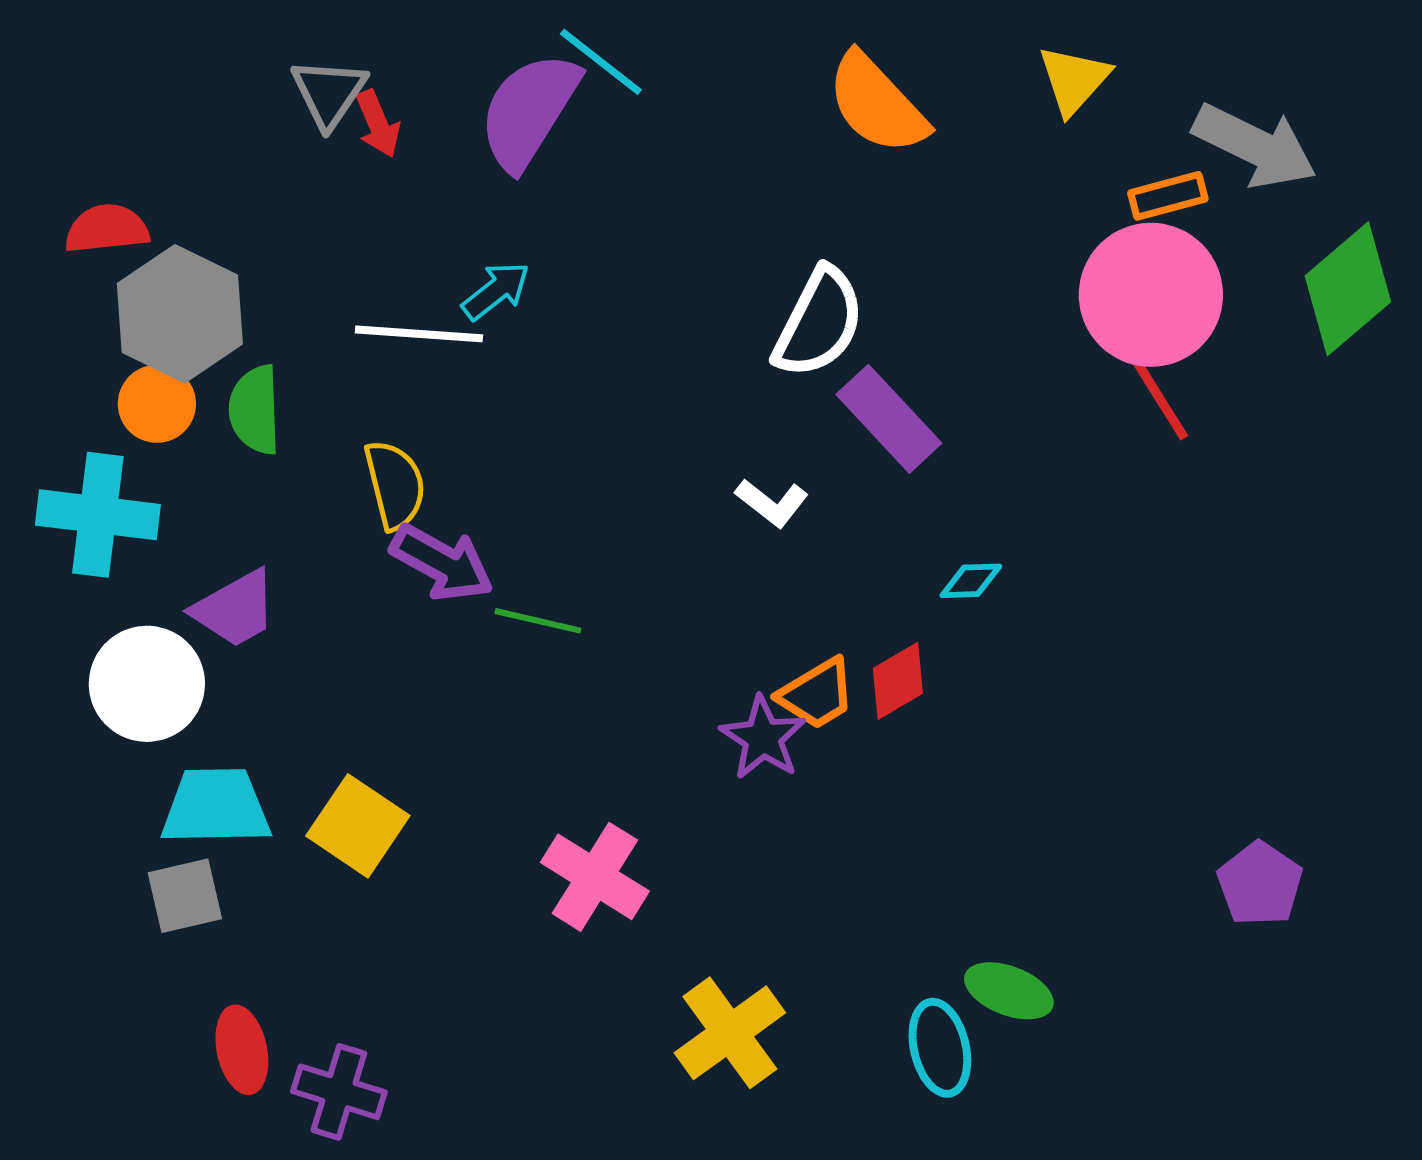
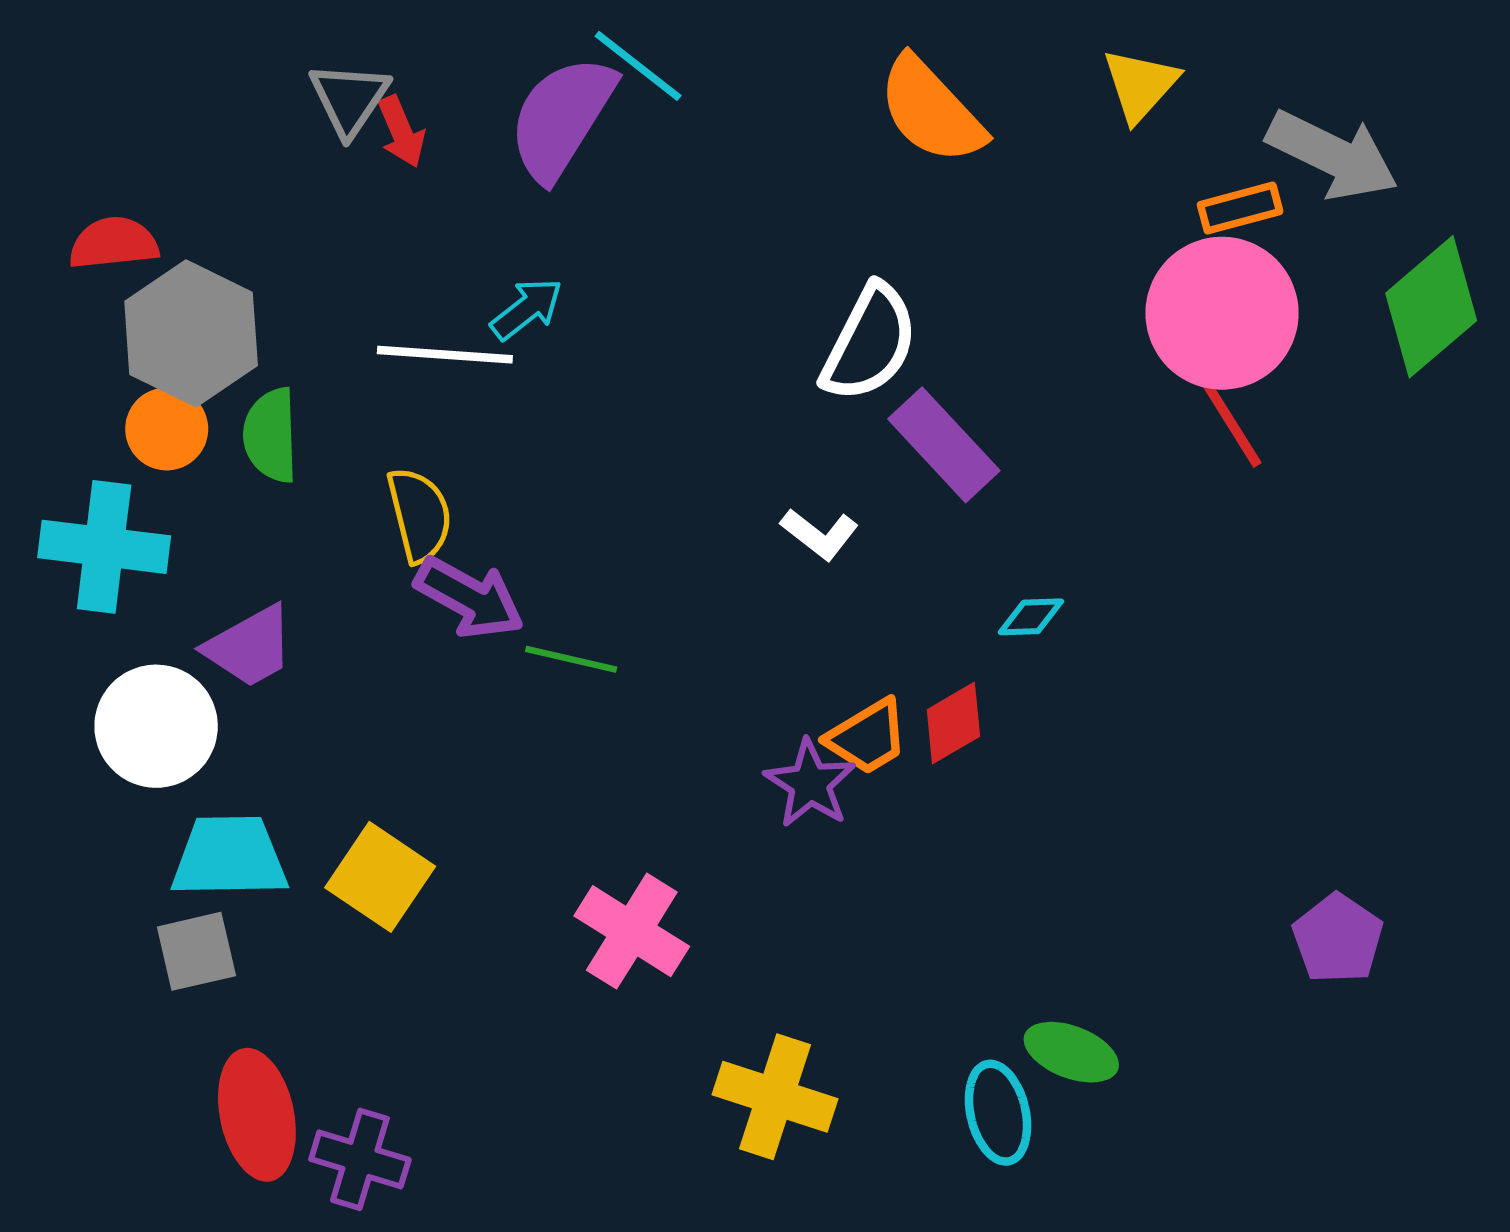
yellow cross: (730, 1033) -> (775, 1097), turned -36
red ellipse: (242, 1050) -> (257, 1115), size x1.4

